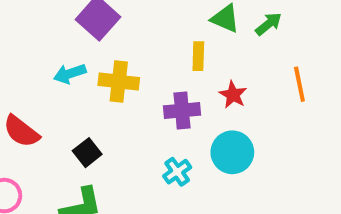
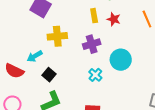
cyan arrow: (70, 74) -> (35, 56), moved
red star: (233, 95) -> (114, 19), moved

